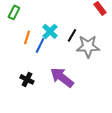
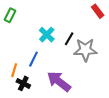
orange line: (27, 37) -> (14, 70), moved
blue line: (40, 45) -> (33, 59), moved

